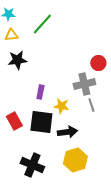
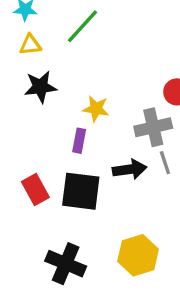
yellow star: (61, 106) -> (96, 109), moved
black arrow: (67, 132) -> (130, 169), moved

